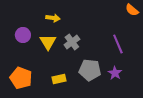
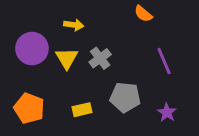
orange semicircle: (132, 10) -> (143, 14), moved
purple circle: (23, 35) -> (32, 49), size x1.5
purple star: (115, 73) -> (167, 112), moved

